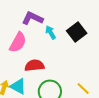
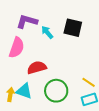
black square: (77, 32) -> (73, 28), turned -30

